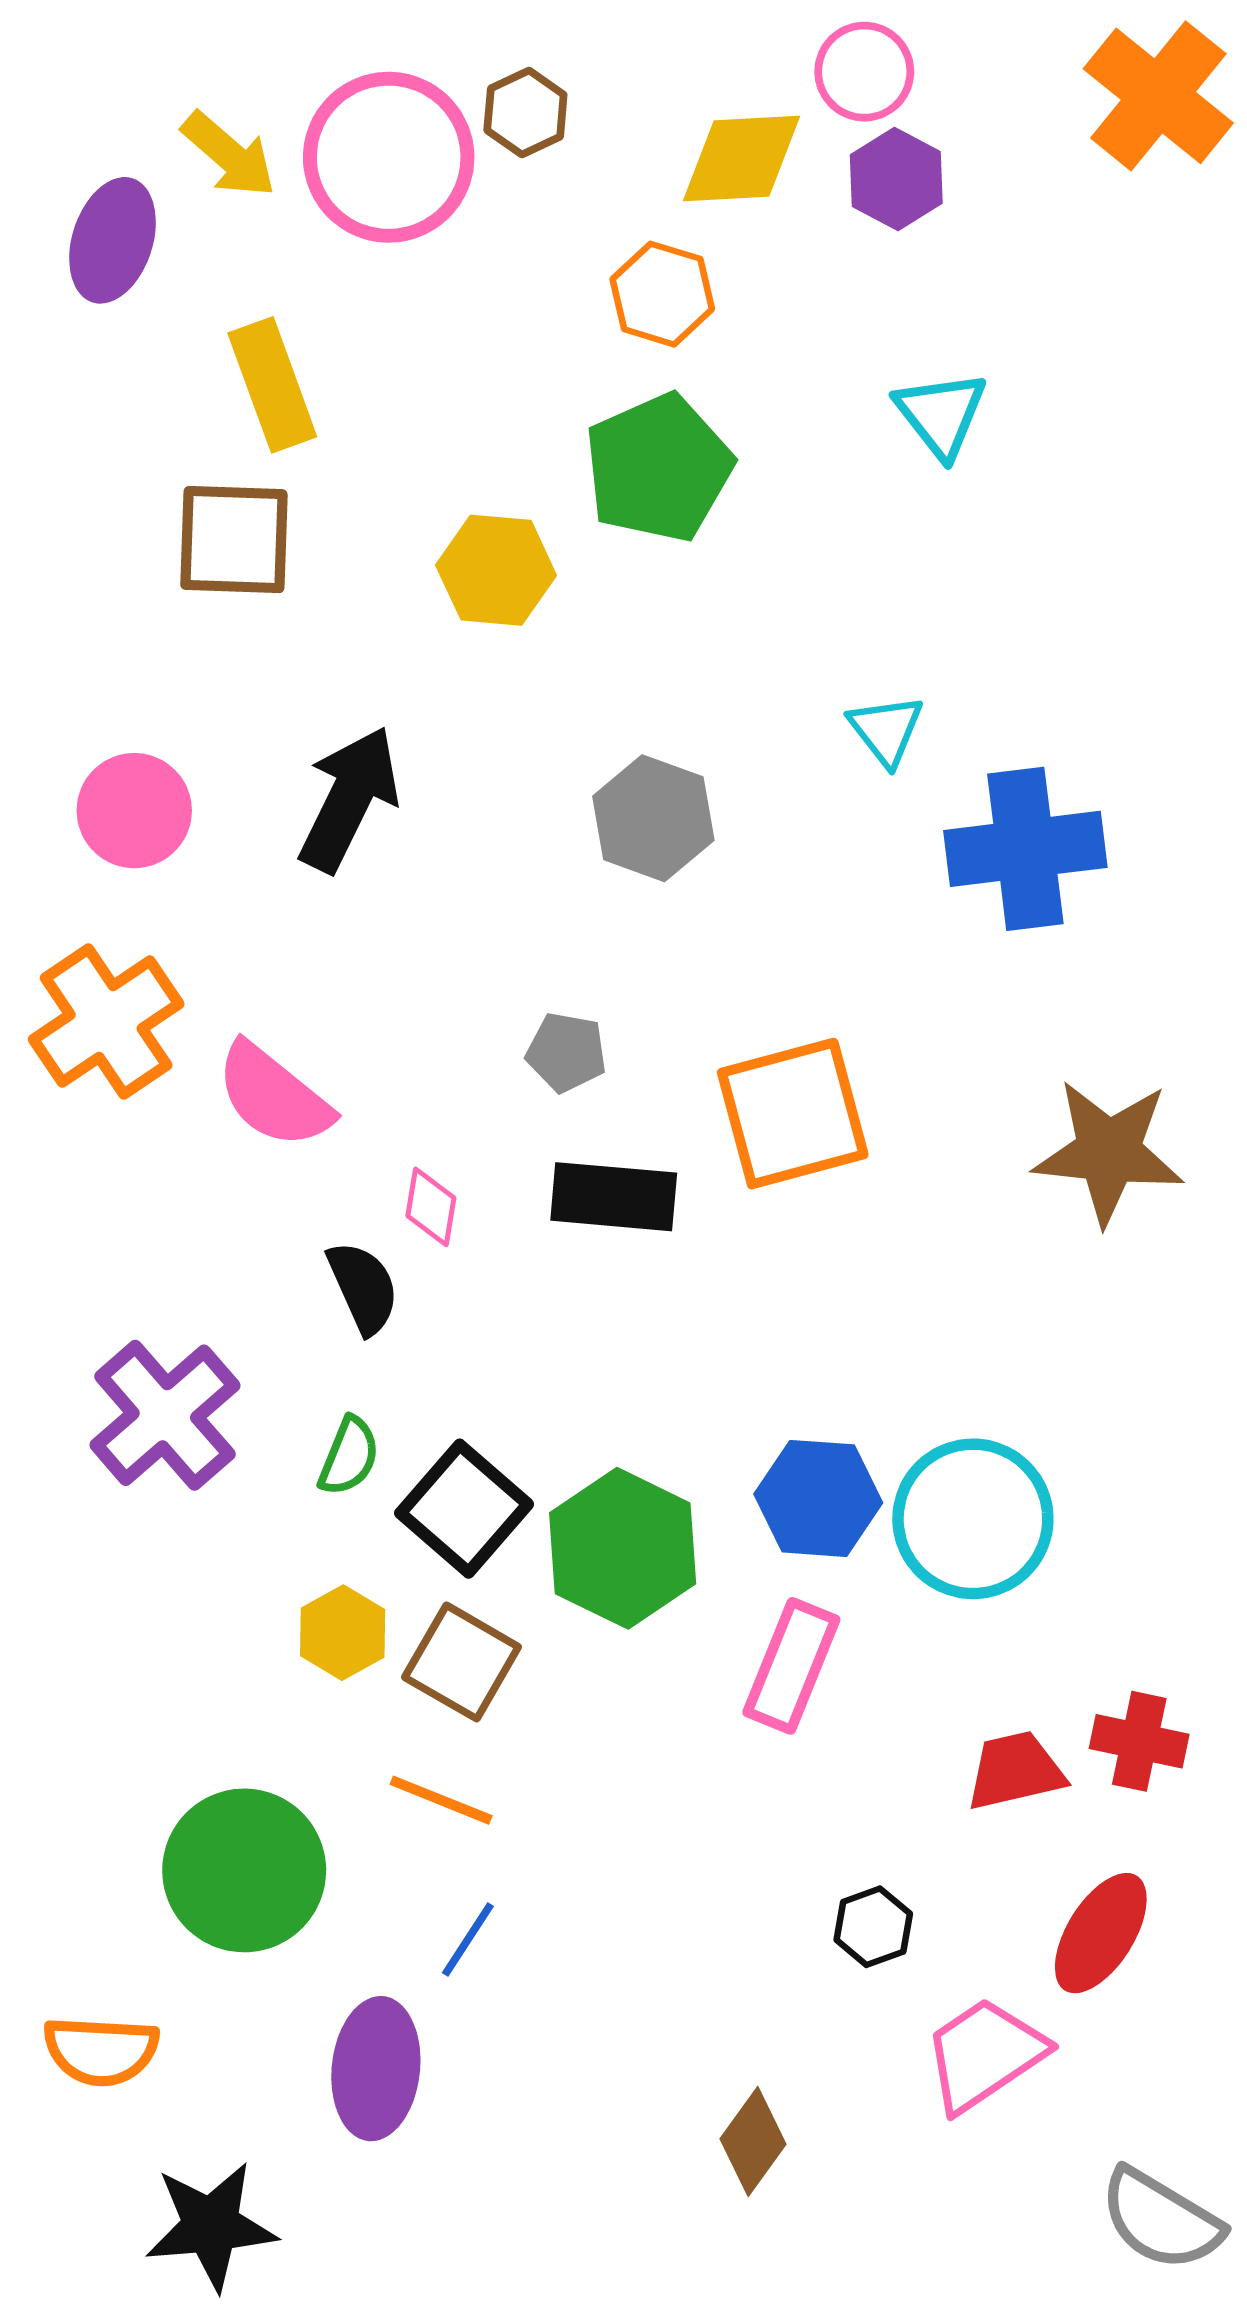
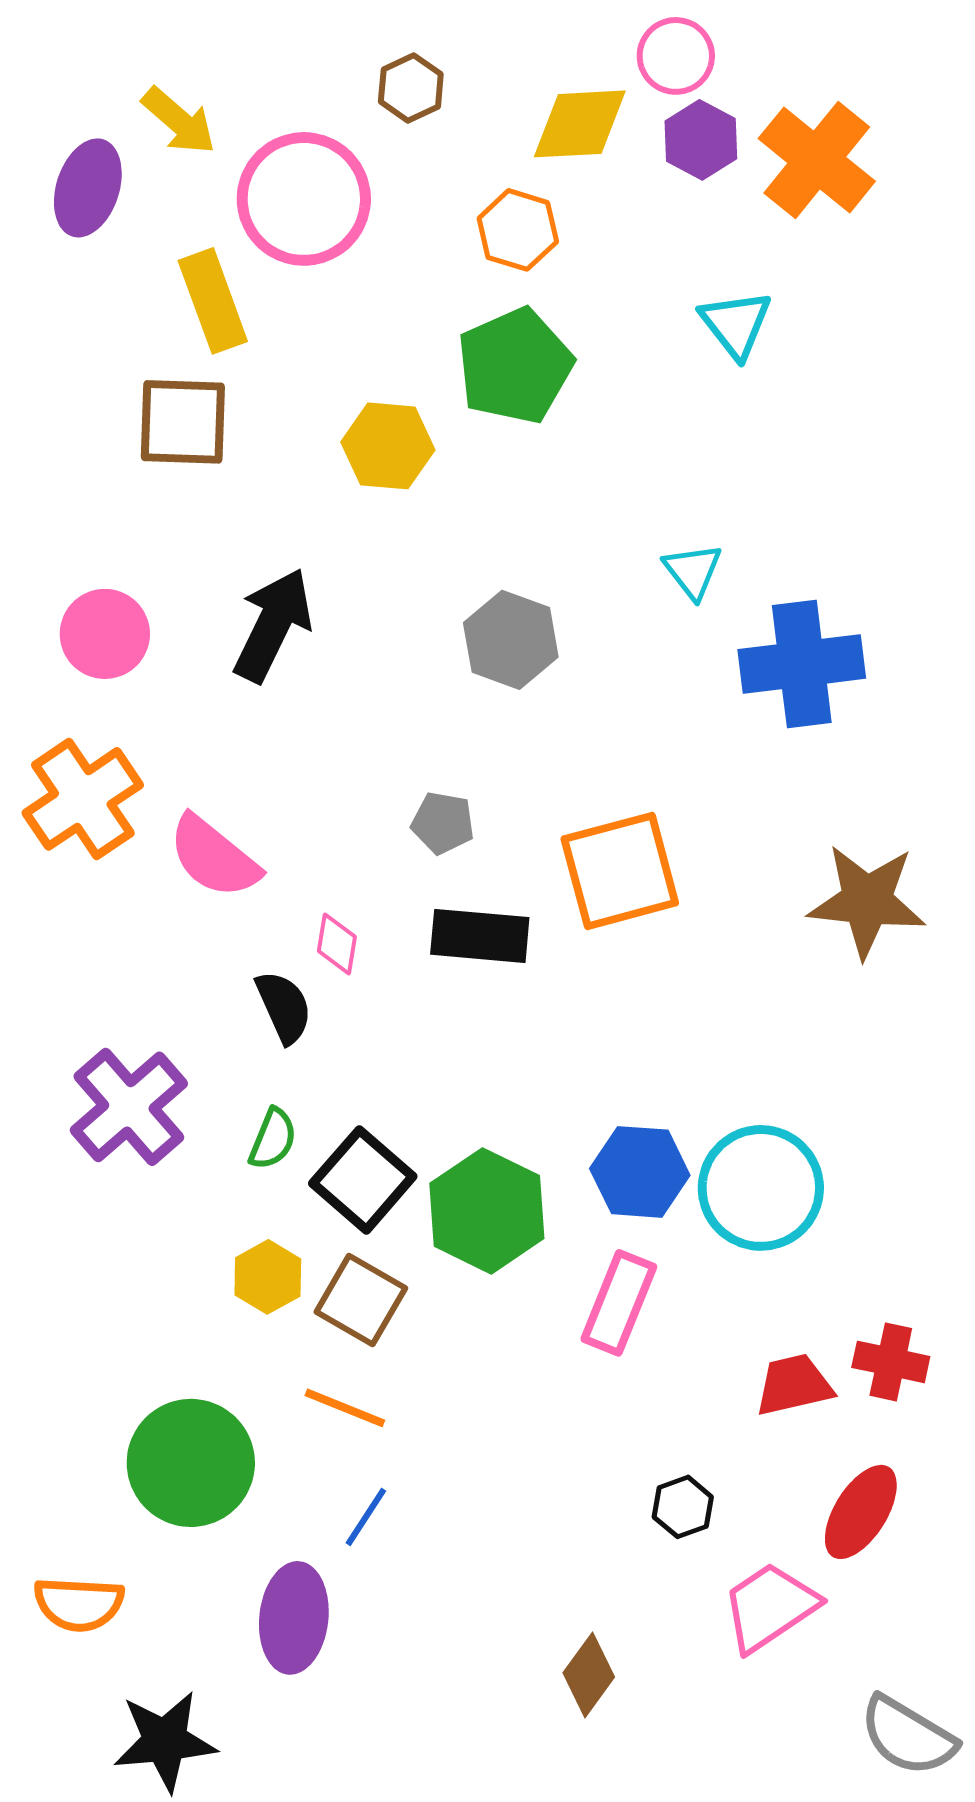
orange cross: (1158, 96) -> (817, 160), moved
pink circle: (389, 157) -> (304, 199), moved

